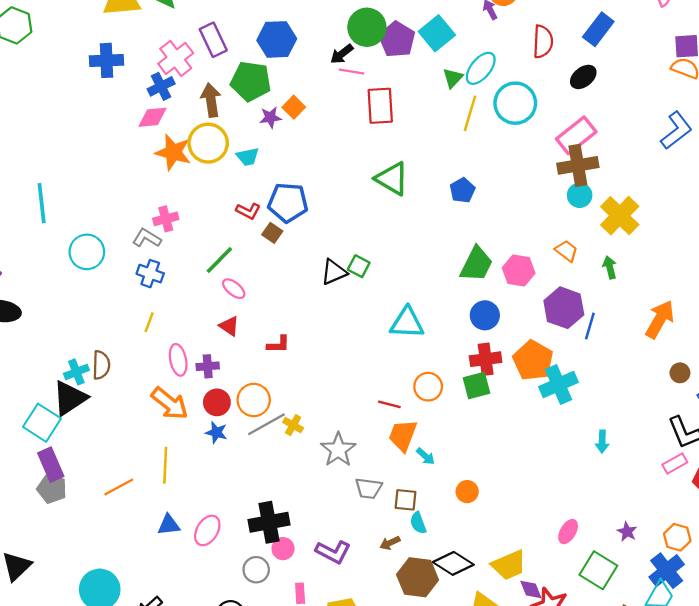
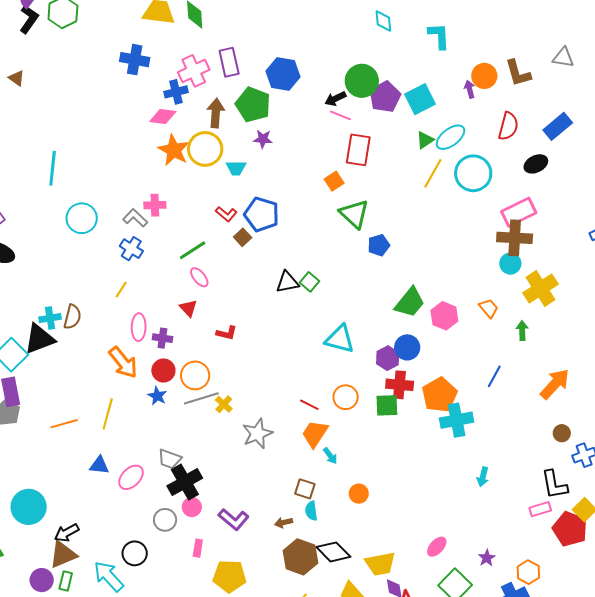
orange square: (294, 107) -> (334, 181), moved
blue pentagon: (462, 190) -> (379, 245), moved
purple hexagon: (564, 308) -> (388, 358), moved, size x0.7
gray trapezoid: (369, 488) -> (170, 459), moved
black cross: (269, 522) -> (185, 482), turned -32

